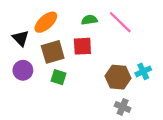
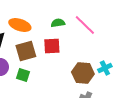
orange ellipse: (46, 22) -> (20, 25), turned 60
green square: (58, 77) -> (23, 75), moved

